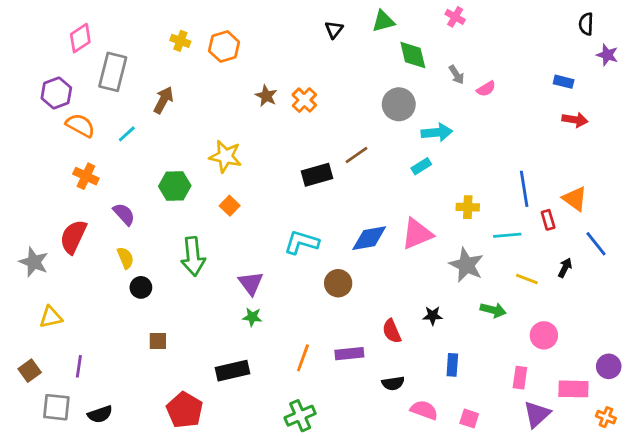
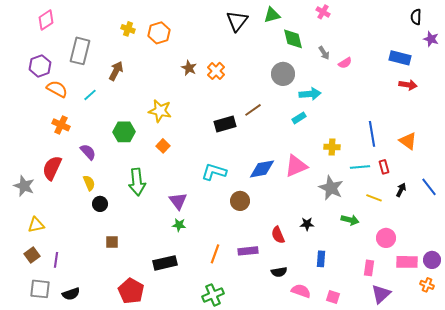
black triangle: (334, 30) -> (237, 21), size x1.6
pink diamond: (80, 38) -> (46, 20), moved
blue rectangle: (564, 82) -> (400, 58), size x1.5
red rectangle: (548, 220) -> (384, 167), moved
blue line: (596, 244) -> (429, 187), moved
brown square: (30, 371) -> (32, 255), moved
pink rectangle: (573, 389) -> (407, 262), moved
orange cross: (606, 417) -> (427, 285), moved

